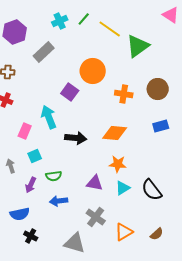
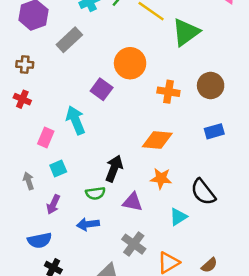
black arrow: (76, 138) -> (114, 169), moved, turned -75
green semicircle: (54, 176) -> (95, 193), moved
cyan triangle: (123, 188) -> (178, 217), moved
black semicircle: (152, 190) -> (203, 192), moved

